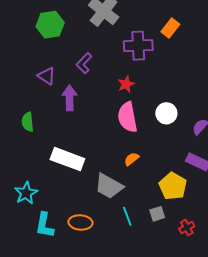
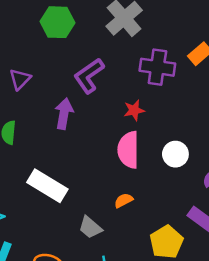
purple L-shape: (84, 63) -> (89, 76), size x1.4
purple triangle: (47, 76) -> (20, 79), moved, turned 30
gray trapezoid: (109, 186) -> (90, 227), size x0.7

